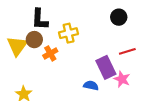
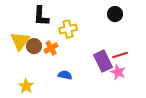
brown circle: (34, 40) -> (34, 46), moved
red line: (127, 51) -> (120, 55), moved
blue semicircle: (91, 86) -> (65, 75), moved

